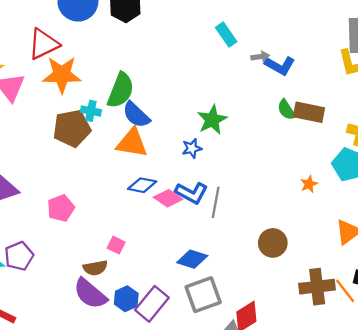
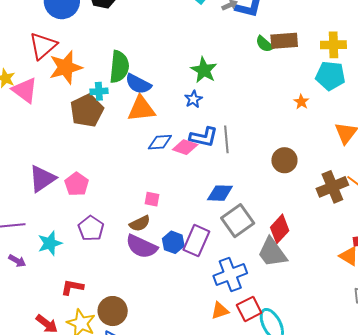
pink pentagon: (61, 208) -> (77, 184), moved
purple pentagon: (19, 256) -> (91, 228), moved

